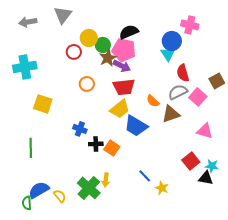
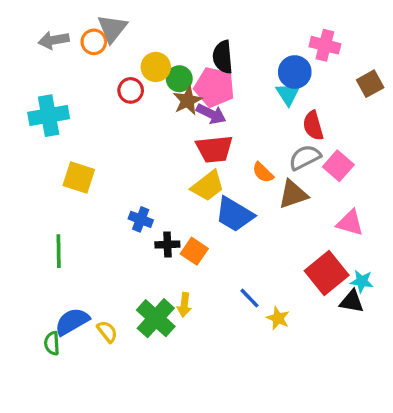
black semicircle: (129, 32) -> (223, 57), turned -72
brown square: (217, 81) -> (370, 84), moved
orange circle: (87, 84) -> (94, 42), moved
red square: (191, 161) -> (327, 273), size x1.4

